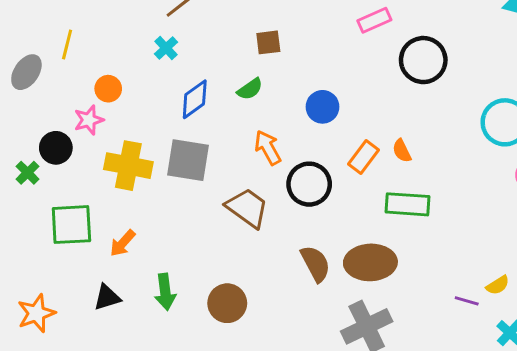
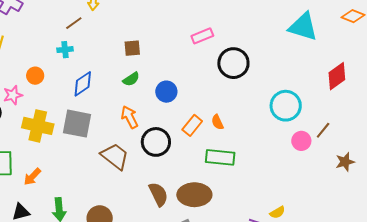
cyan cross: (166, 48) -> (65, 50), turned 35
orange circle: (108, 89) -> (35, 76), moved
green semicircle: (250, 89) -> (131, 79), moved

